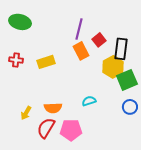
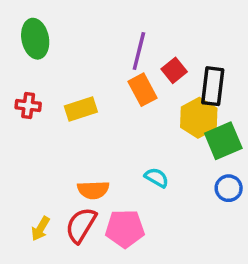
green ellipse: (20, 22) -> (35, 39), turned 65
cyan semicircle: (89, 101) -> (157, 178), turned 48
yellow arrow: (26, 113) -> (40, 229), moved

